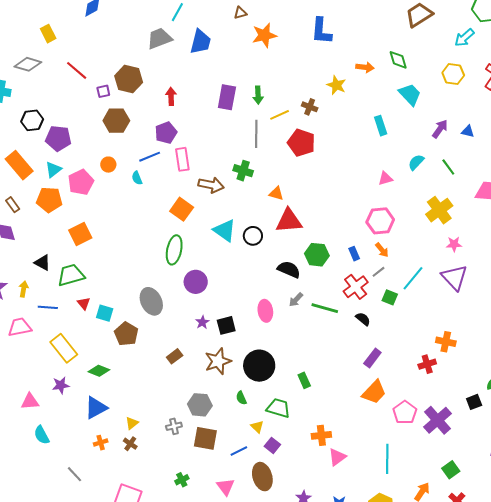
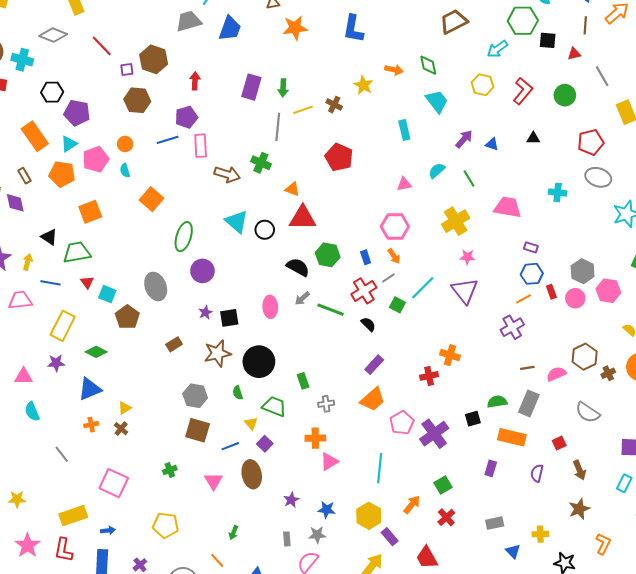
red pentagon: (301, 143) -> (339, 157), moved
cyan semicircle: (137, 178) -> (125, 170), moved
orange square: (182, 209) -> (151, 199), moved
yellow rectangle: (64, 348) -> (63, 326), turned 60
gray cross: (174, 426) -> (326, 404), moved

